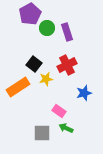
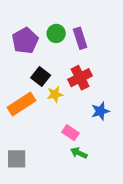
purple pentagon: (30, 14) -> (25, 41), moved
gray square: (42, 133) -> (17, 159), moved

